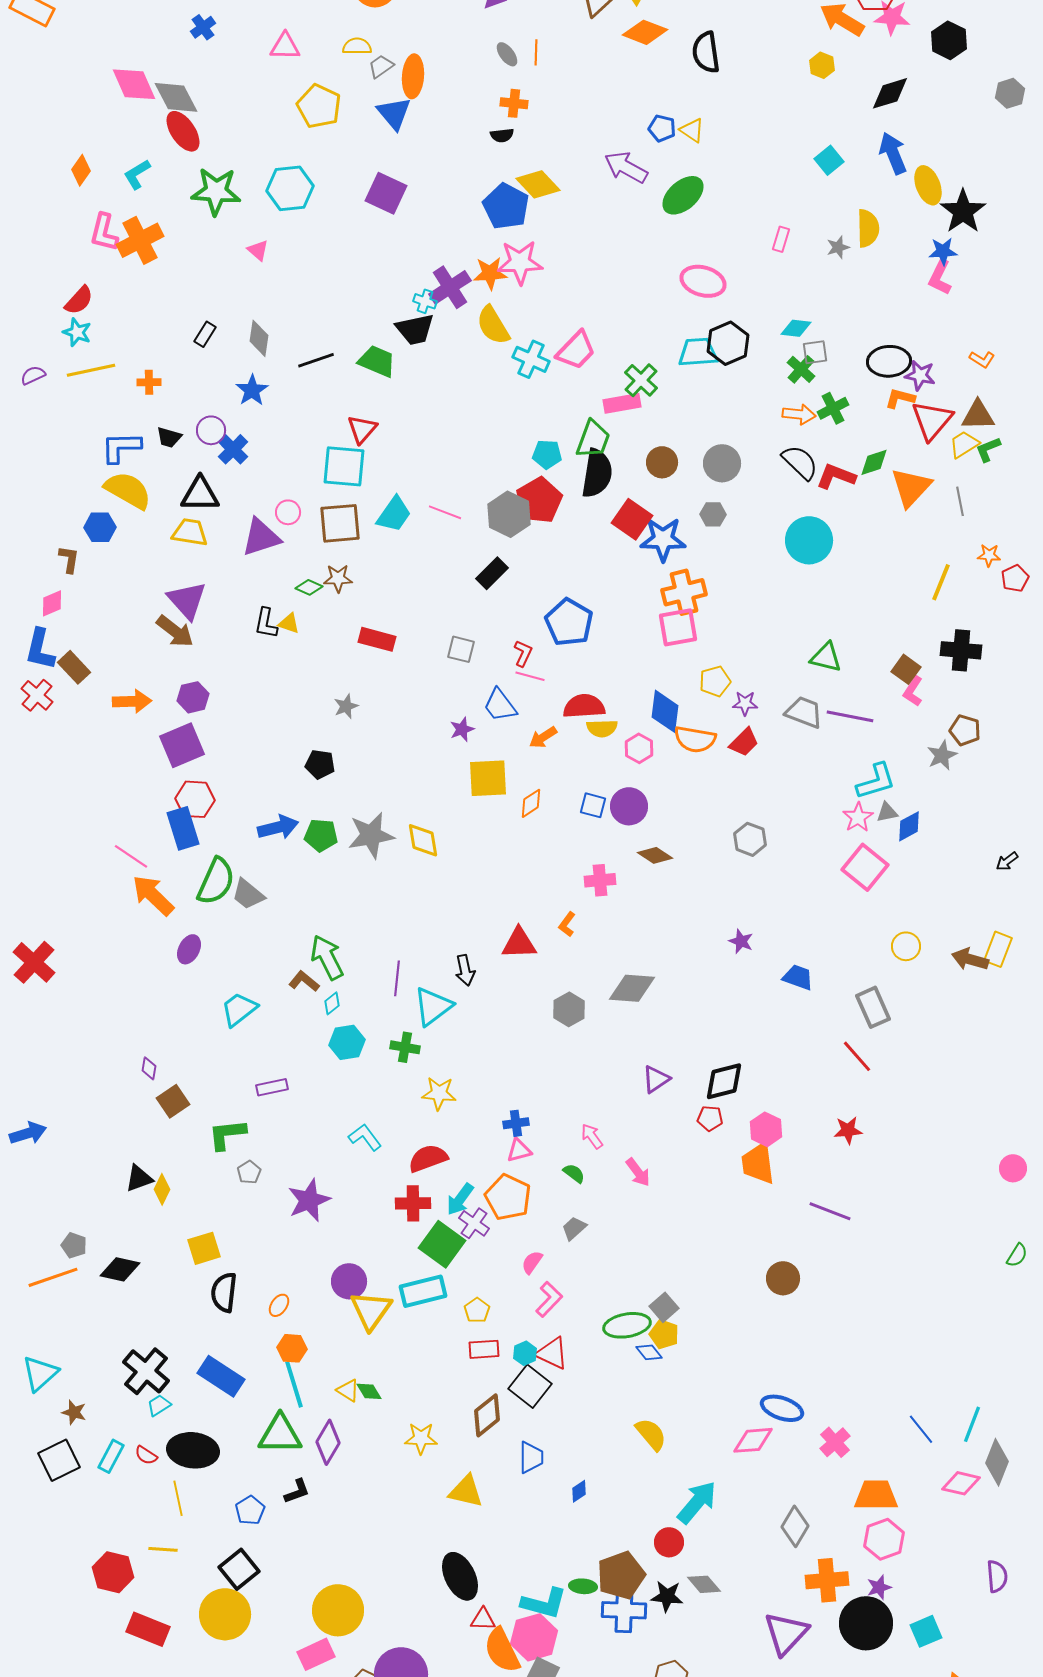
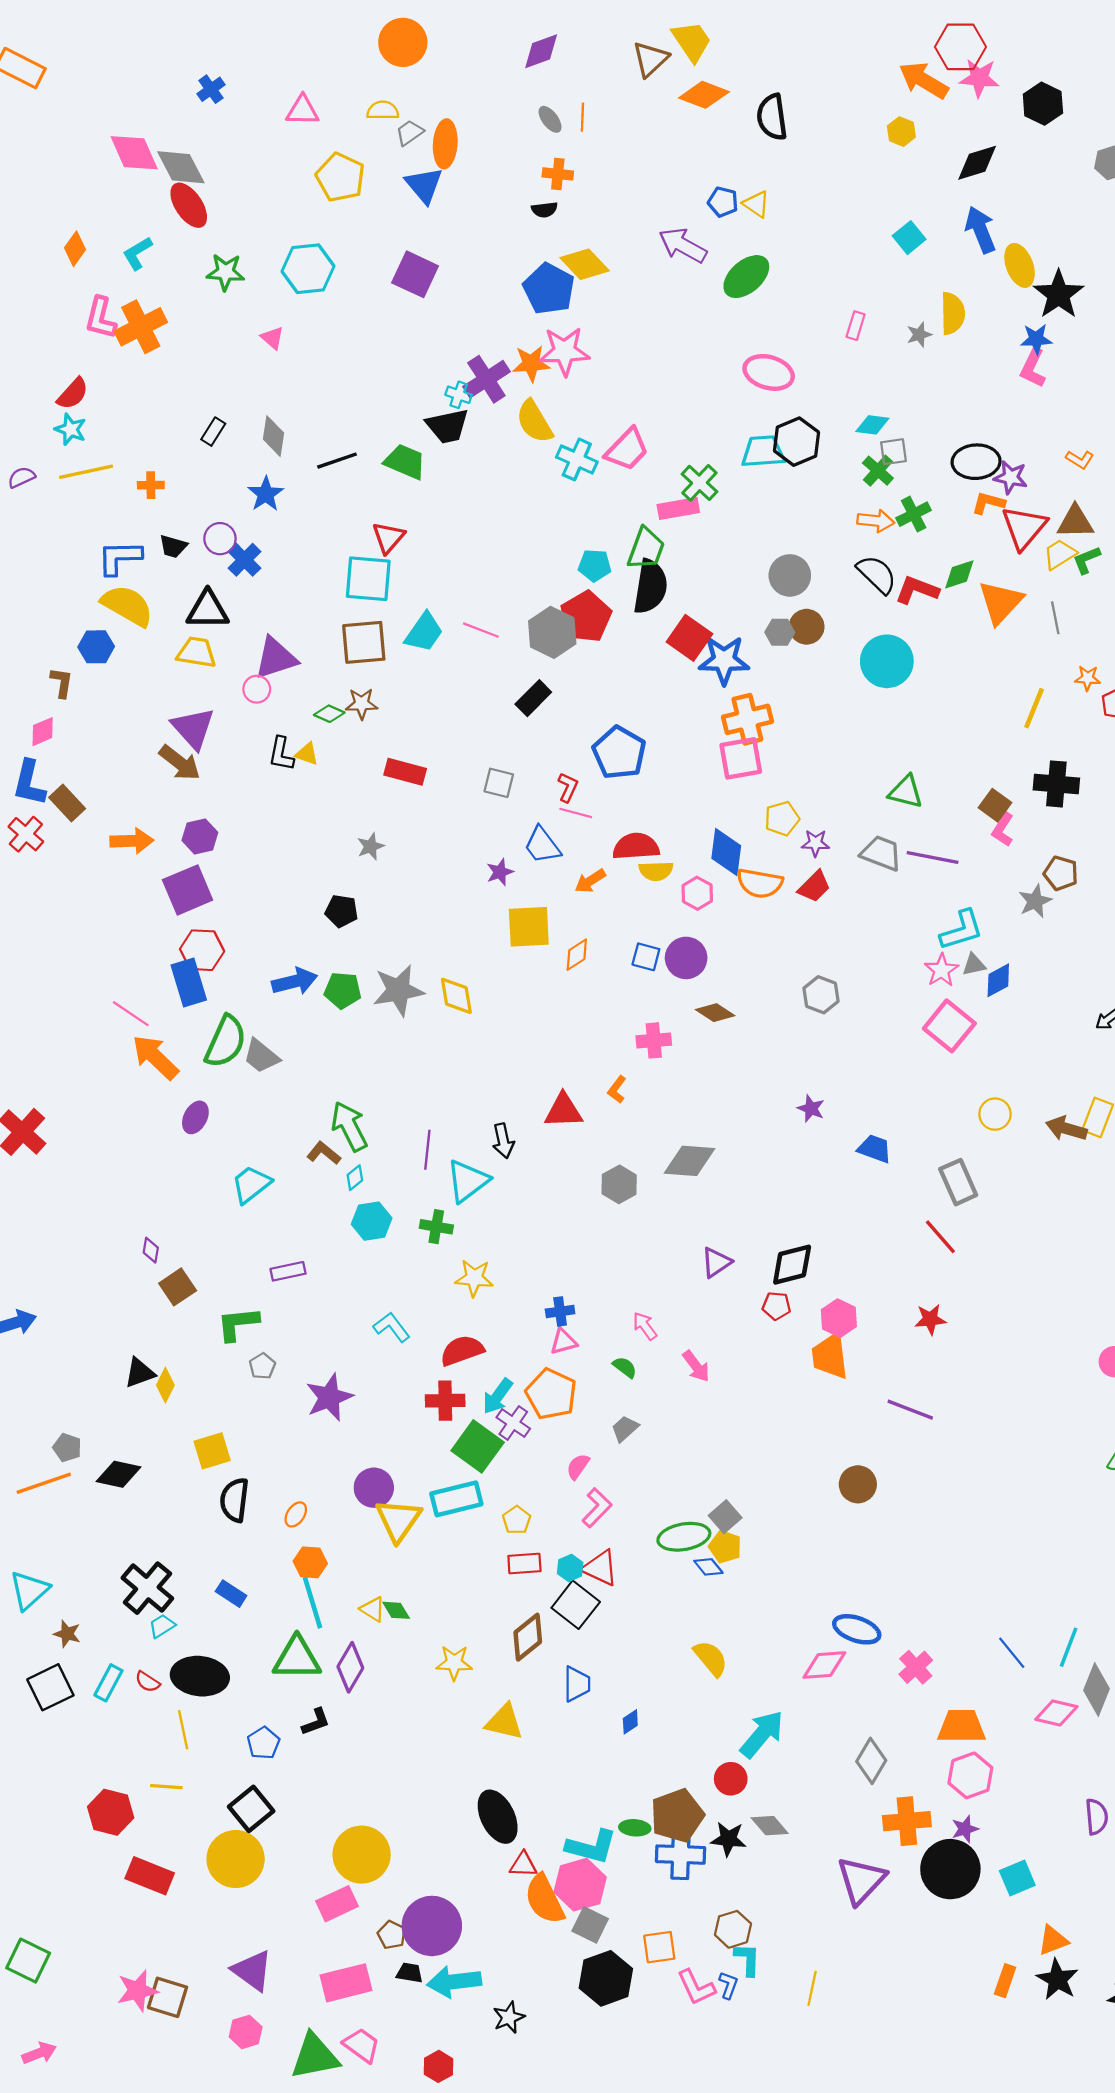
green star: (216, 191) -> (226, 272), size x0.7
brown circle: (662, 462) -> (807, 627), moved
pink circle: (288, 512) -> (257, 689), moved
blue rectangle: (221, 1376) -> (231, 1594), size x0.6

